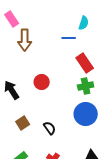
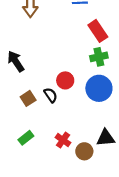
red circle: (42, 82) -> (65, 80), moved
black semicircle: (50, 128) -> (51, 95), moved

